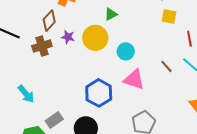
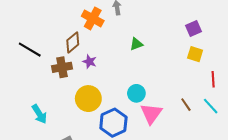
yellow circle: (95, 38) -> (88, 99), moved
cyan circle: (126, 51) -> (136, 93), moved
pink triangle: (134, 79) -> (151, 114), turned 40

